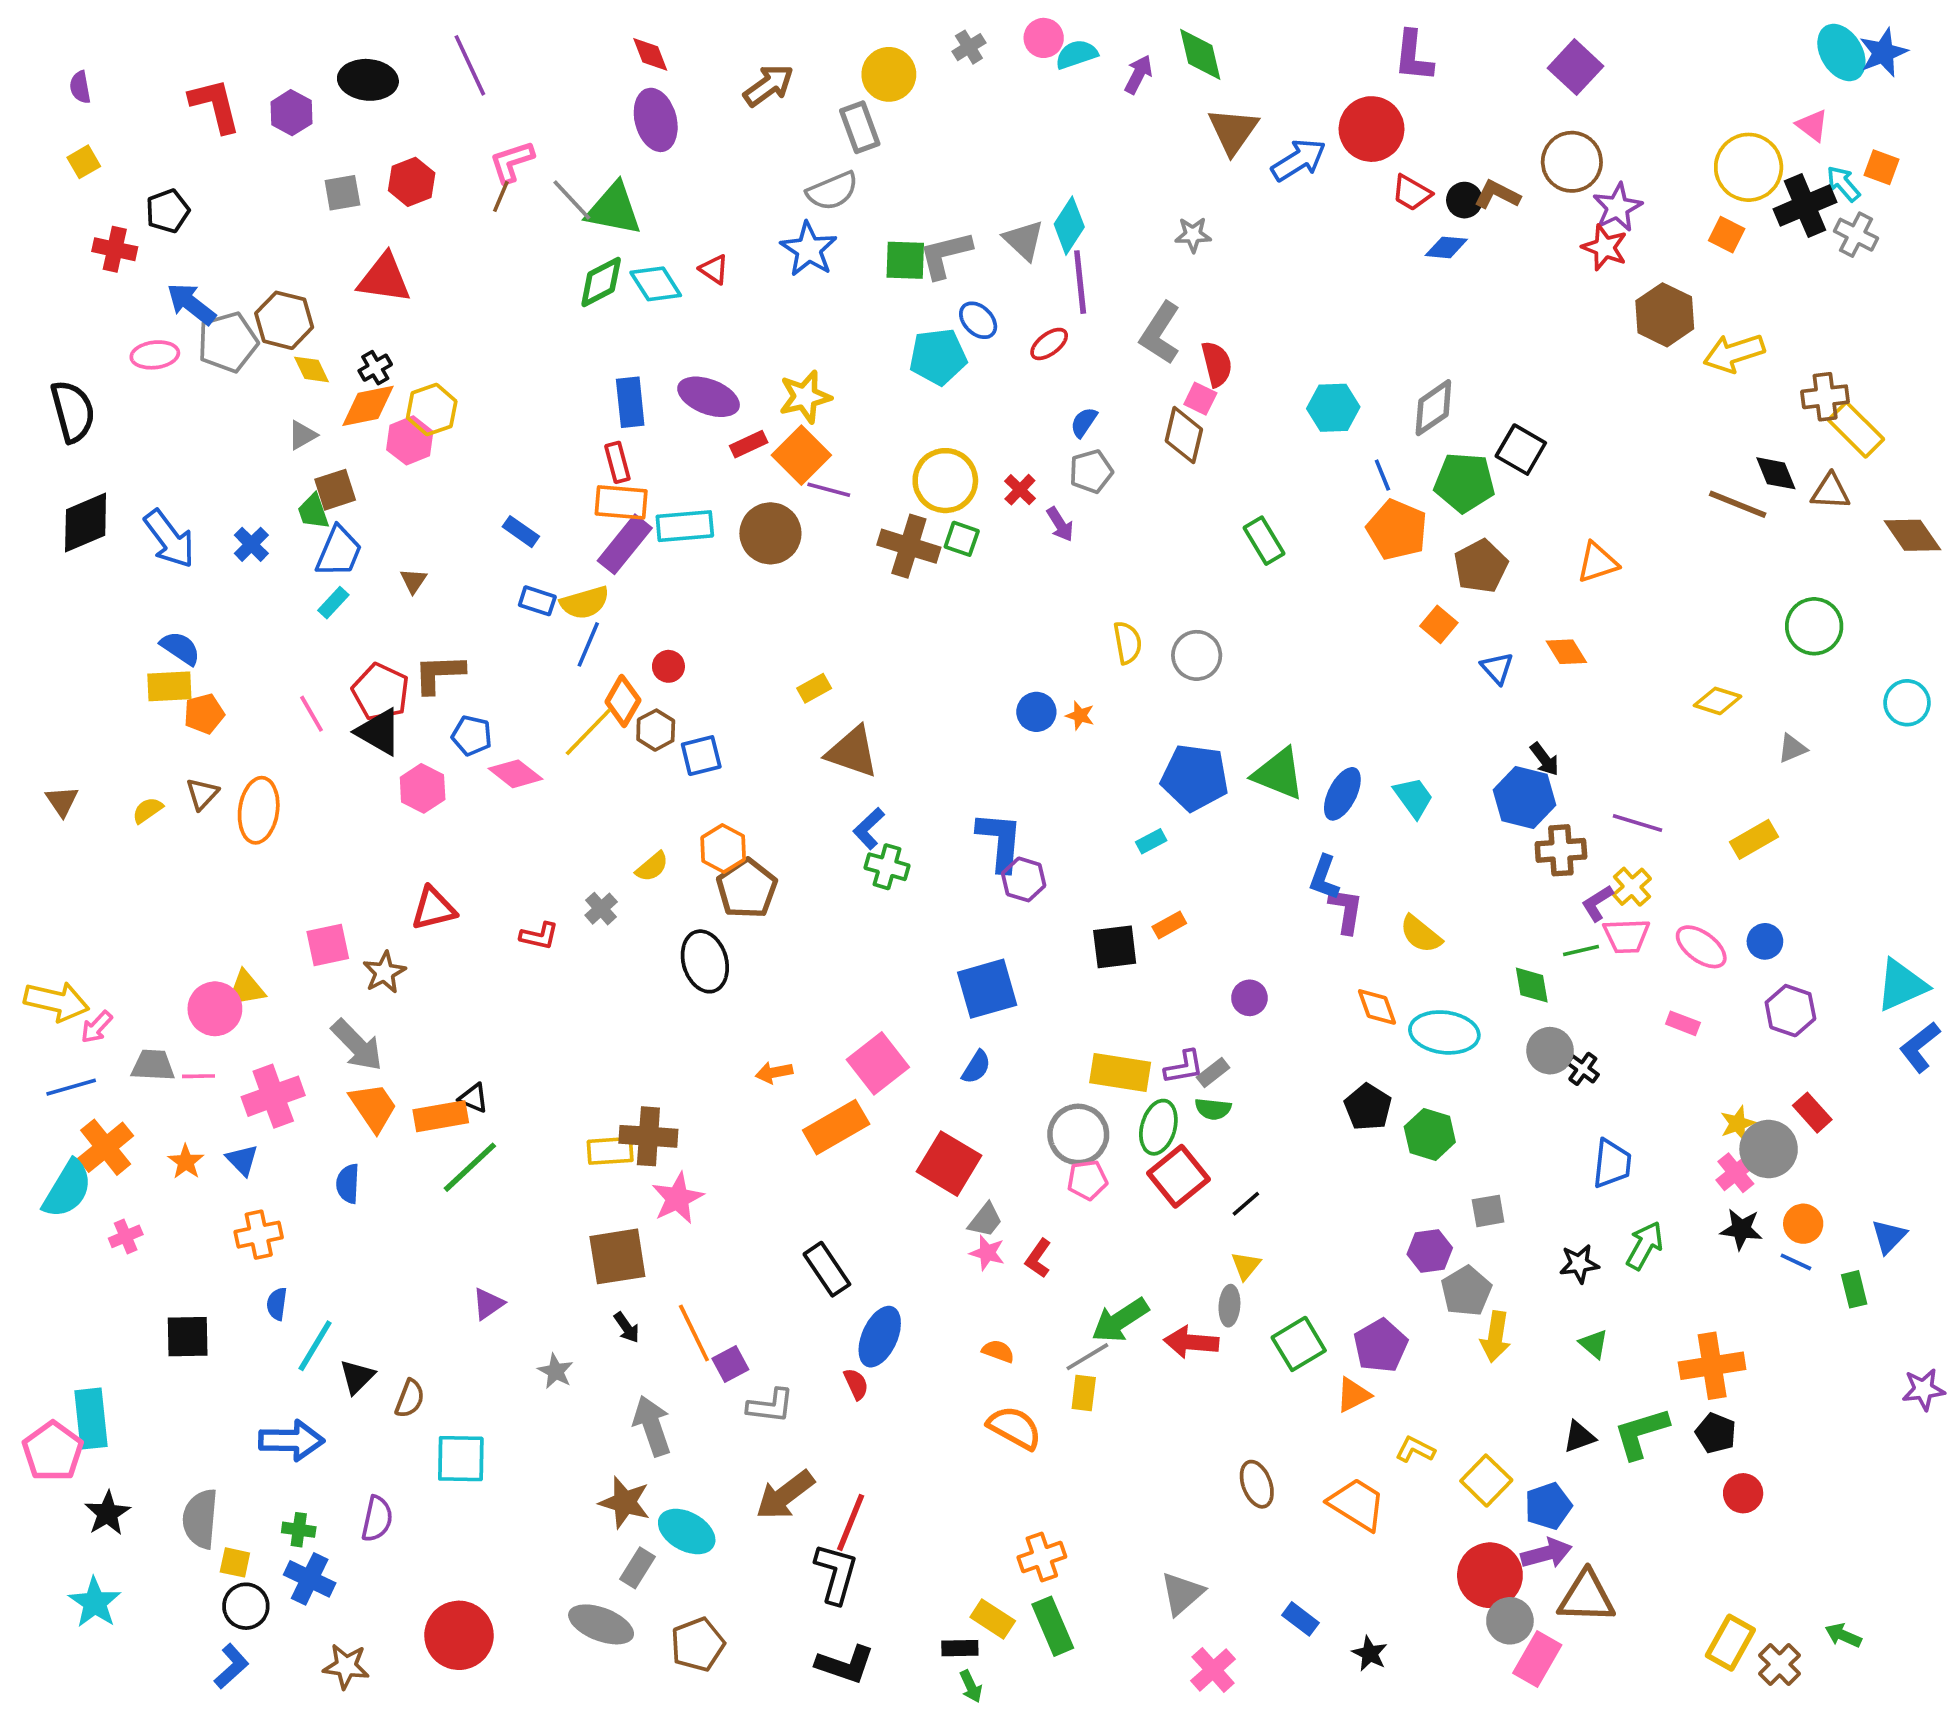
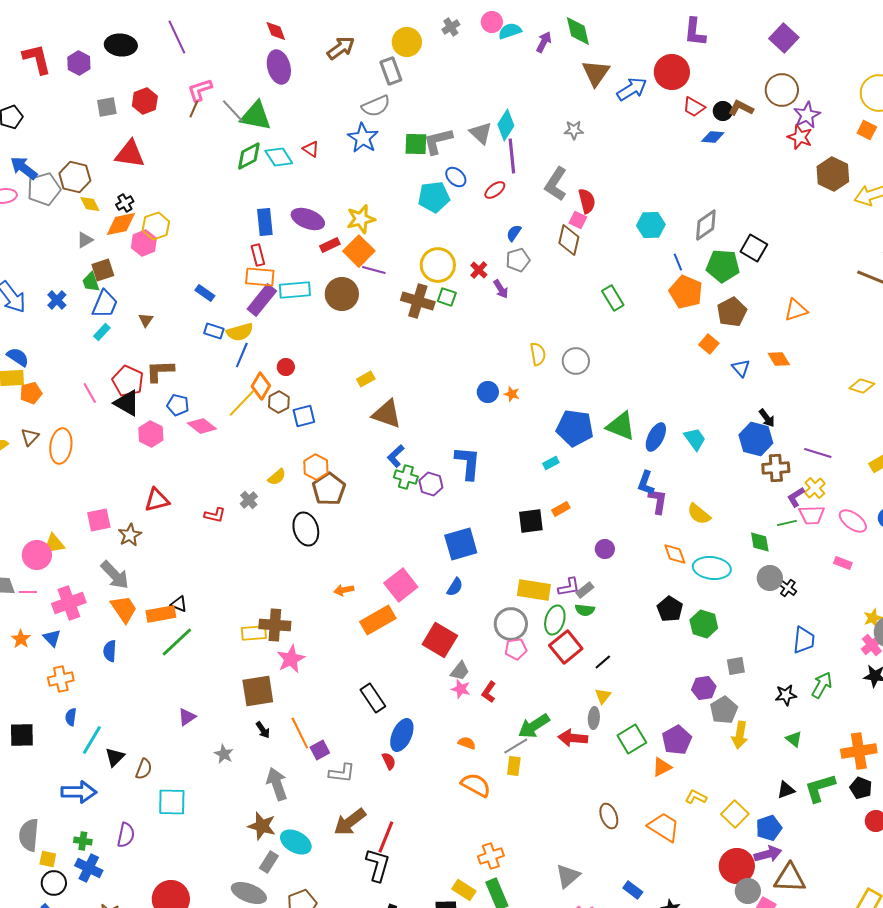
purple hexagon: (1024, 879) -> (431, 484), moved

